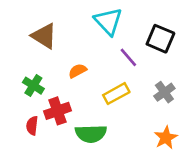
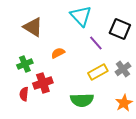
green cross: (33, 86) -> (25, 64), turned 35
yellow rectangle: (116, 94) -> (98, 72), moved
green semicircle: (91, 134) -> (82, 100), moved

